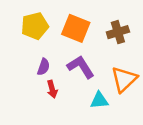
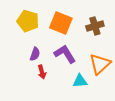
yellow pentagon: (35, 26) -> (28, 21), turned 30

